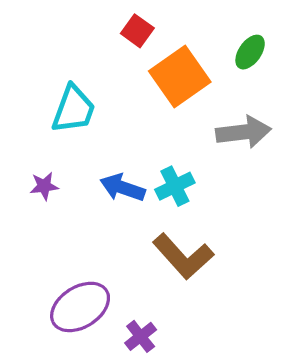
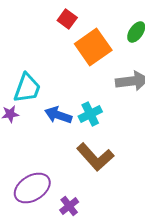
cyan trapezoid: (74, 109) -> (27, 88), moved

